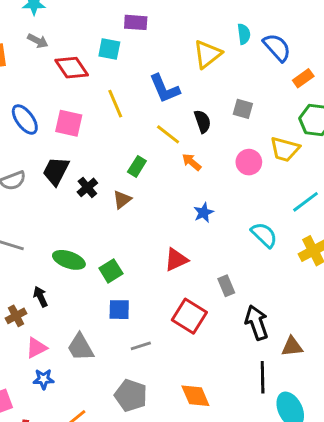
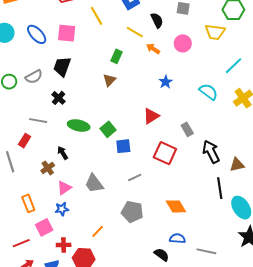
pink circle: (249, 162) -> (183, 43), moved
black cross: (87, 187) -> (58, 98), moved
blue square: (119, 310) -> (123, 146), moved
blue star: (44, 379) -> (62, 209), moved

